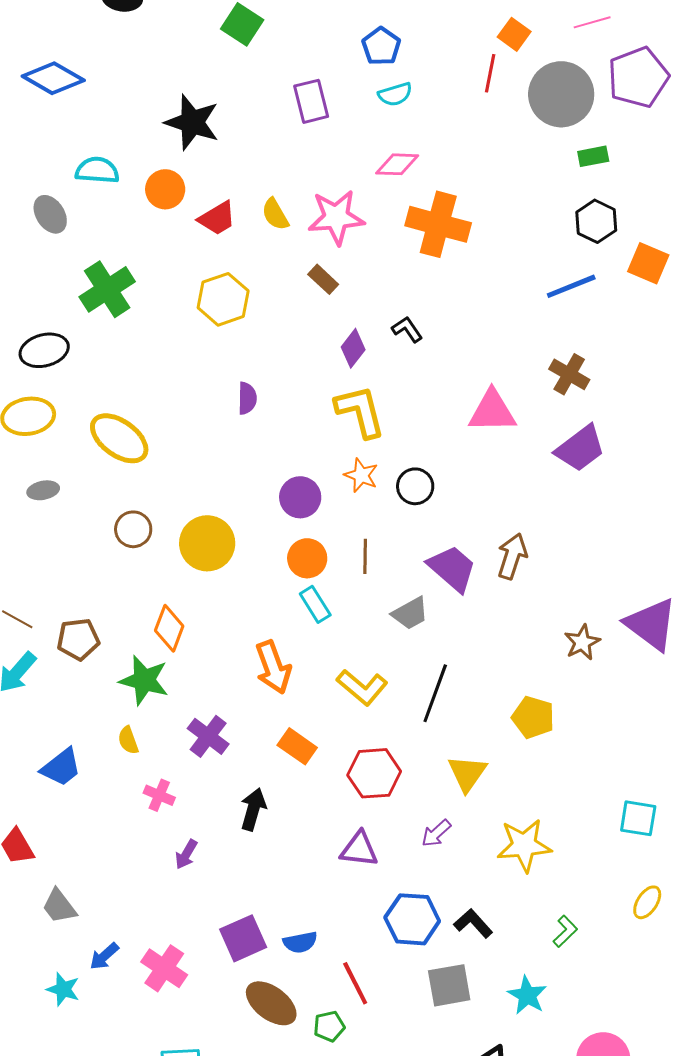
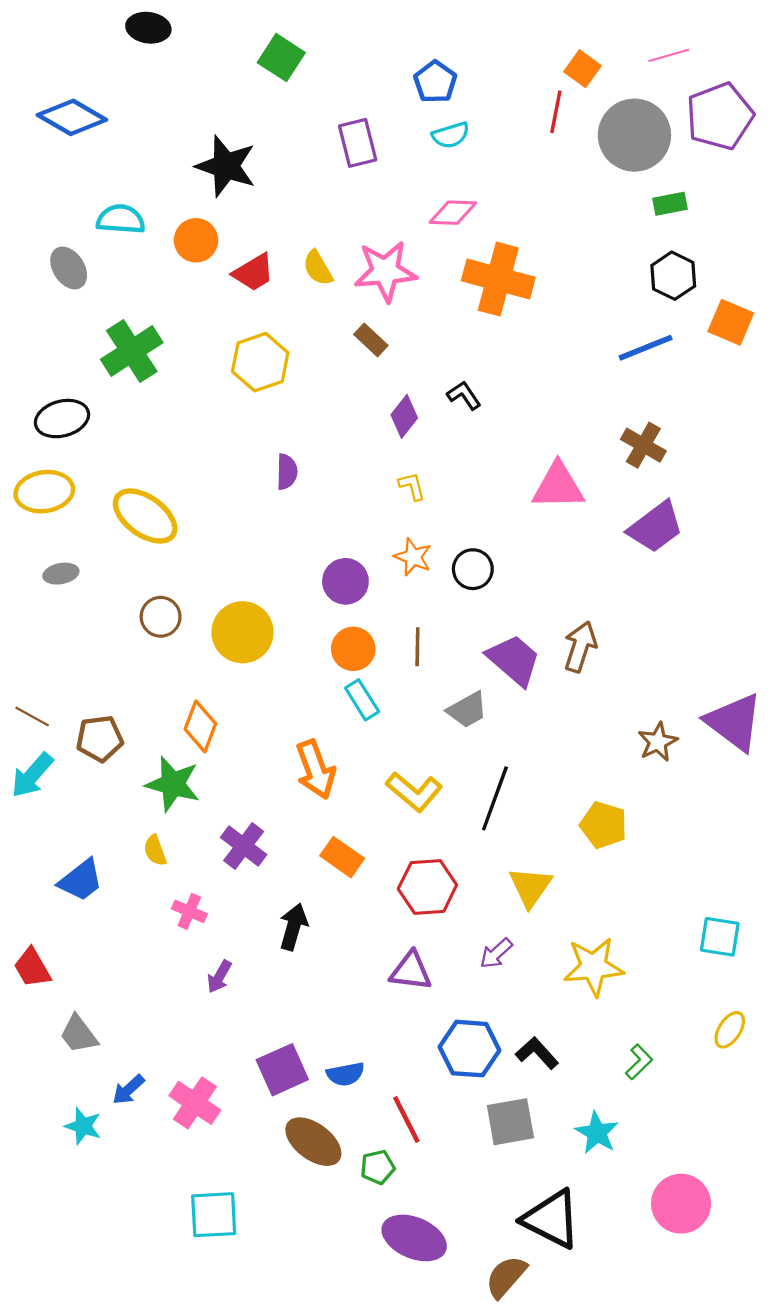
yellow L-shape: (360, 411) -> (412, 486), size x0.5

